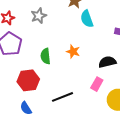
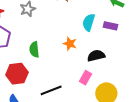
cyan semicircle: (87, 19) -> (89, 22), moved, turned 36
orange star: (73, 52) -> (70, 44), moved

